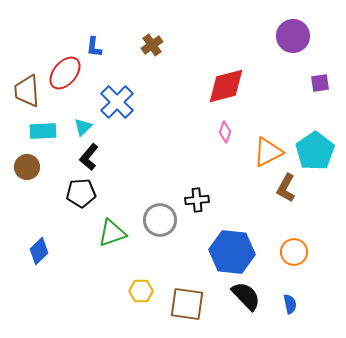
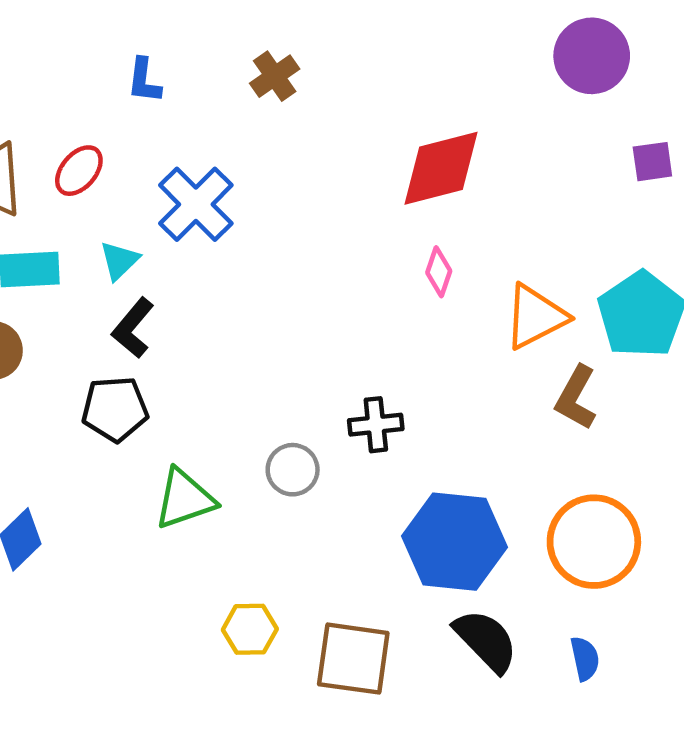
red ellipse: (65, 73) -> (79, 171), moved, size x0.7
gray circle: (160, 220) -> (293, 470), size x0.7
orange circle: (294, 252) -> (594, 542), size x1.5

